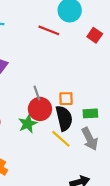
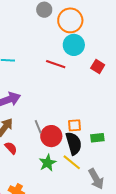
gray line: (37, 93) -> (38, 127), moved
green star: (28, 124) -> (48, 163), moved
gray arrow: (90, 139) -> (96, 179), moved

